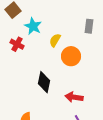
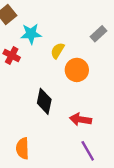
cyan star: (33, 26) -> (31, 34), turned -30
gray rectangle: (89, 26) -> (99, 34), turned 40

